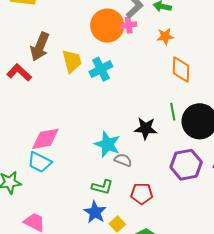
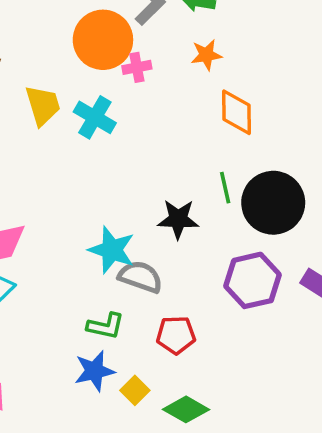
pink cross: (129, 25) -> (137, 67), moved
cyan cross: (101, 69) -> (95, 117), turned -30
gray semicircle: (123, 160) -> (140, 277), size x1.4
blue star: (95, 212) -> (94, 371), turned 30

